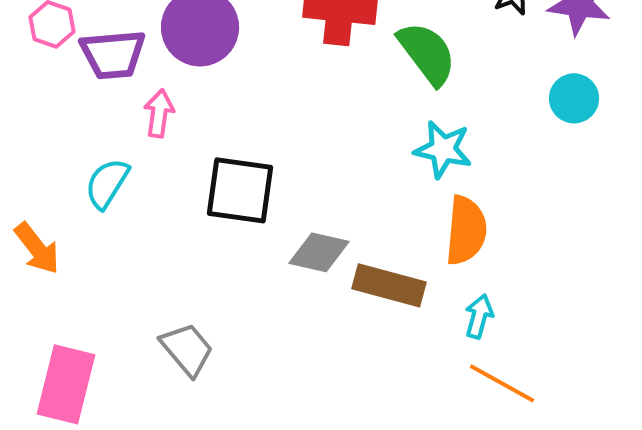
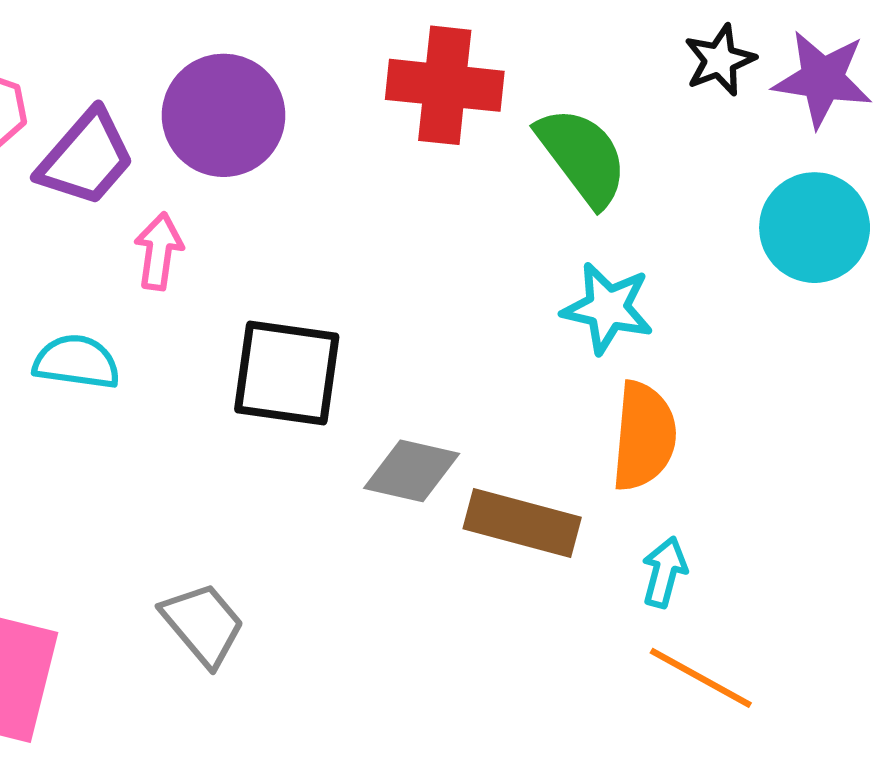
purple trapezoid: (113, 54) -> (86, 158), turned -44
cyan circle: (574, 98) -> (815, 228), size x1.4
cyan semicircle: (107, 183) -> (77, 362), turned 66

